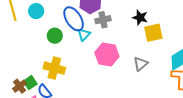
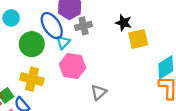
green circle: (55, 36) -> (32, 44), size x1.5
pink hexagon: (107, 54) -> (73, 66), moved
gray triangle: (141, 64) -> (99, 92), moved

